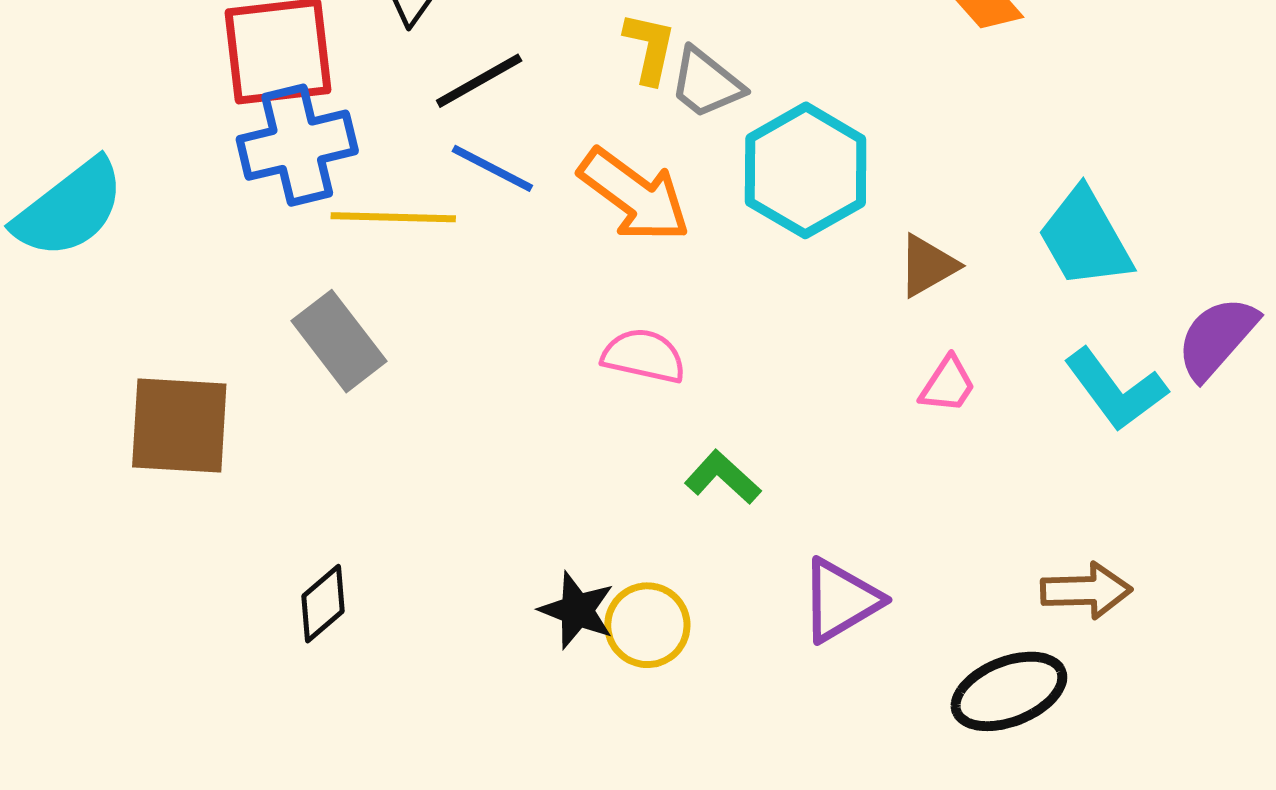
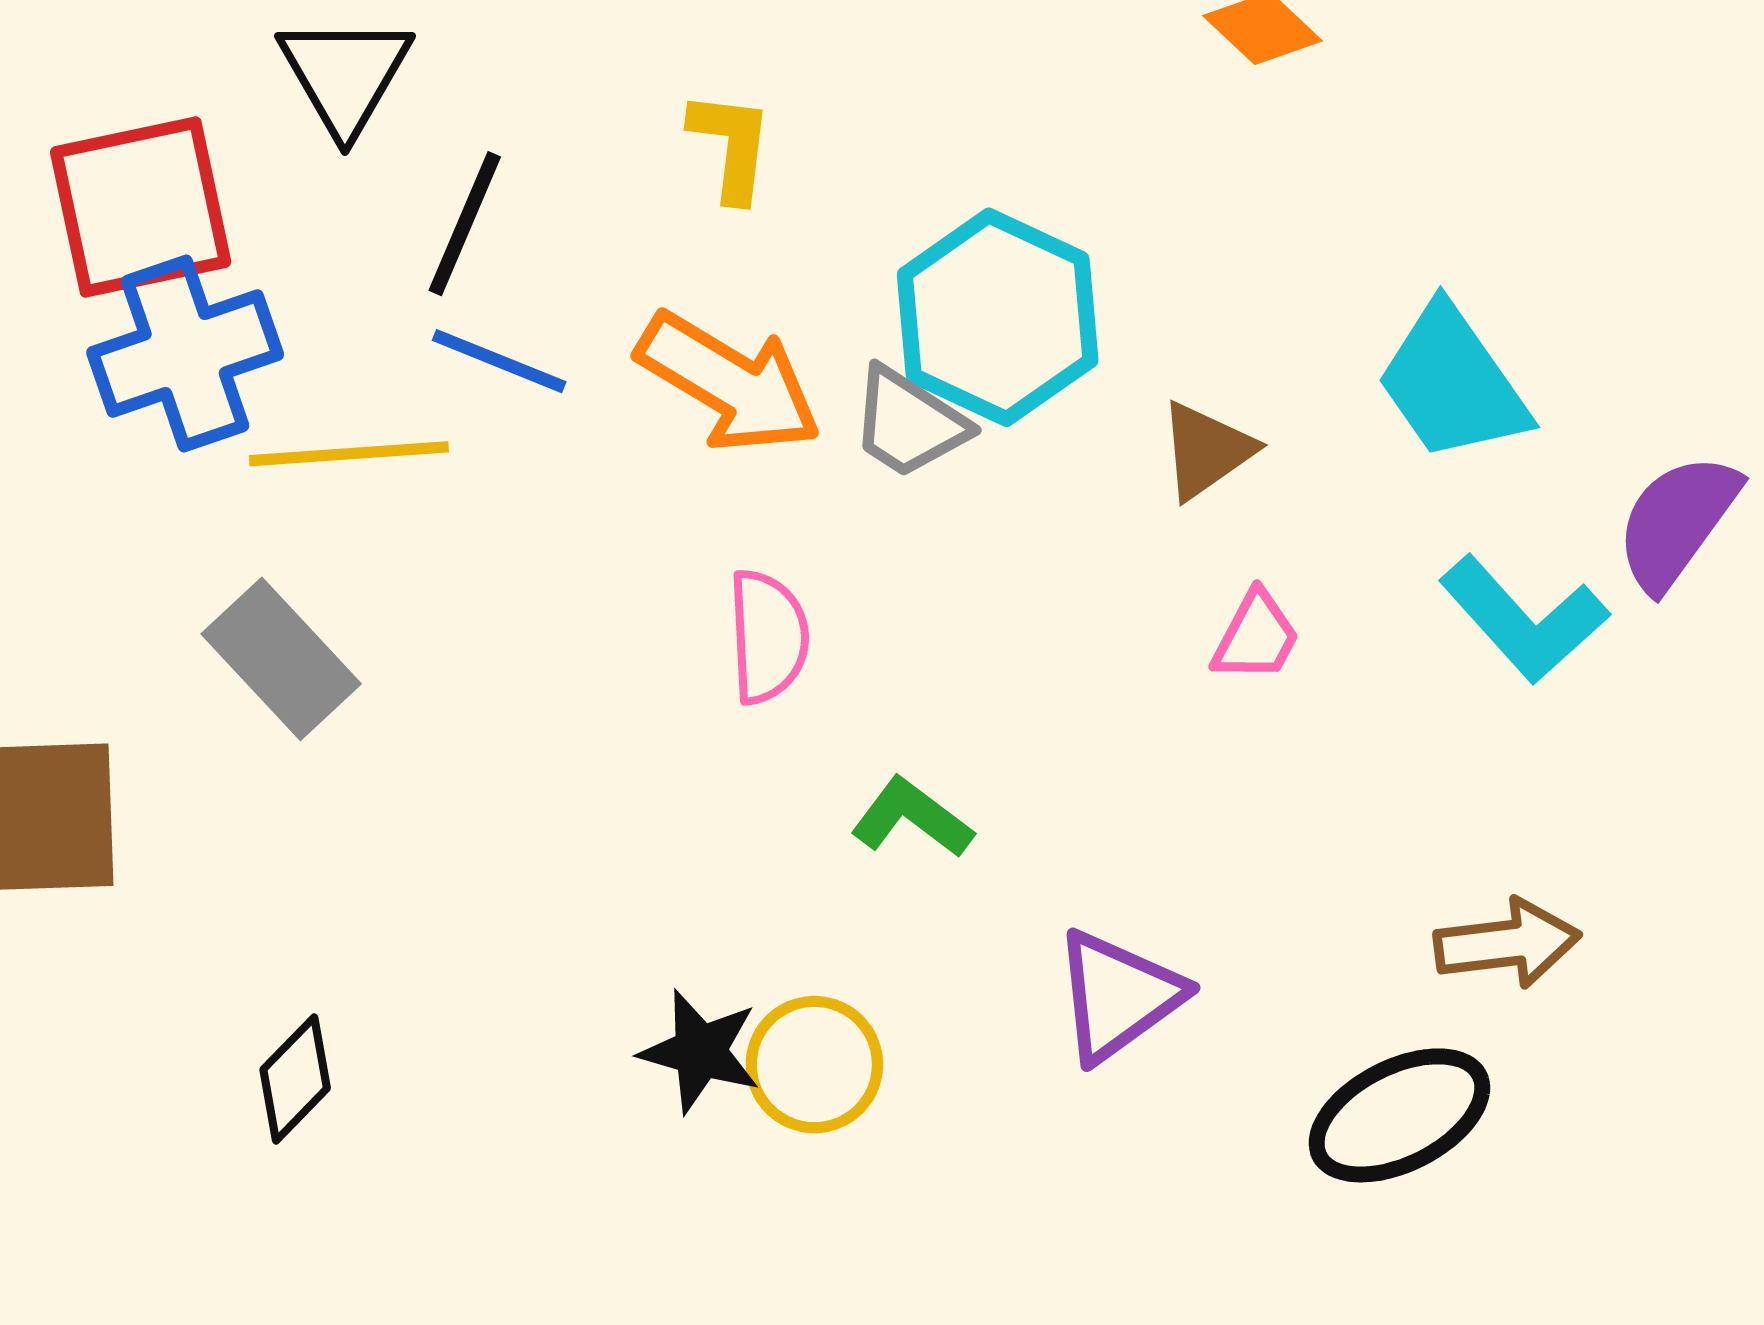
black line: (479, 81) -> (465, 224), turned -32
gray trapezoid: (706, 83) -> (909, 423), moved
pink semicircle: (644, 356) -> (768, 637), turned 80

